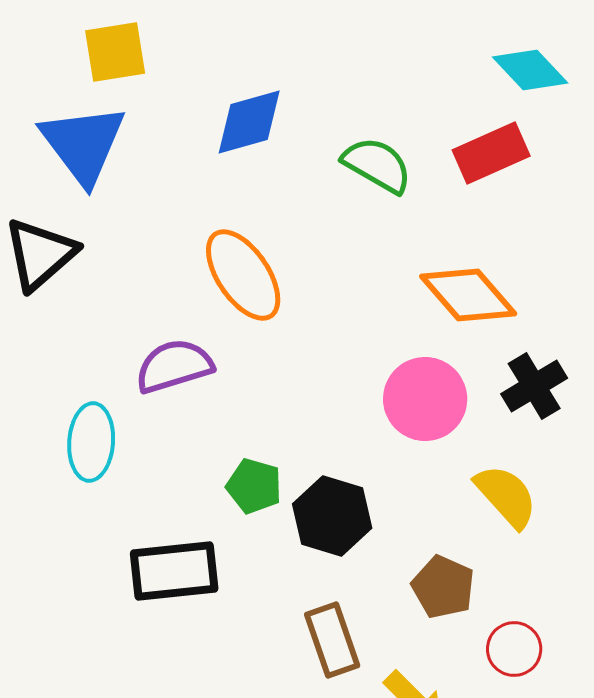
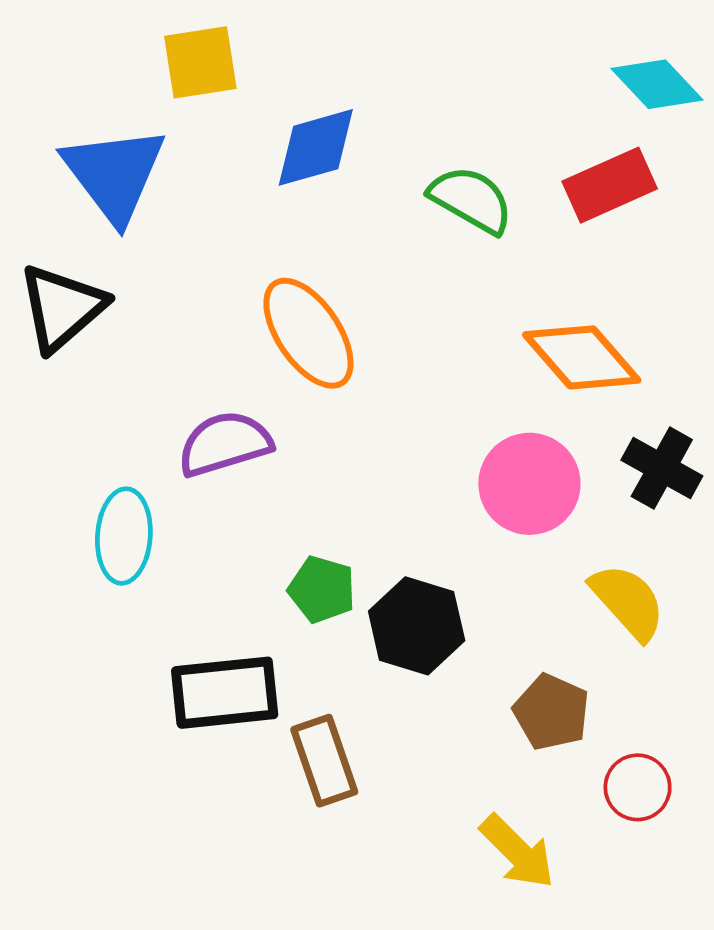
yellow square: (115, 52) -> (200, 62), moved
black cross: (534, 386) -> (662, 468), turned -30
brown rectangle: (332, 640) -> (324, 761), moved

